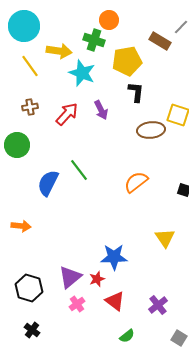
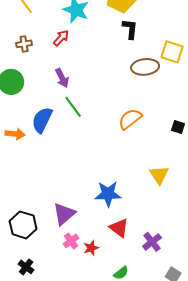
purple arrow: (101, 110) -> (62, 78), moved
red arrow: (67, 114) -> (61, 38), moved, size x0.7
orange arrow: (21, 226) -> (15, 134), moved
red star: (97, 279) -> (91, 248), moved
red triangle: (115, 301) -> (119, 228), moved

